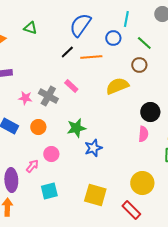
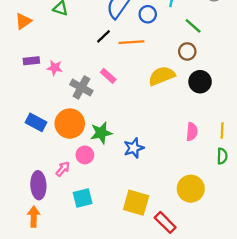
blue circle: (113, 38) -> (148, 14), moved
pink star: (25, 98) -> (55, 68), moved
black circle: (150, 112) -> (200, 82), moved
orange circle: (38, 127) -> (70, 124), size x1.6
green star: (76, 128) -> (101, 133), moved
red rectangle: (131, 210) -> (165, 222), moved

